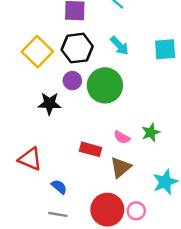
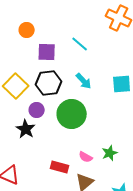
purple circle: (72, 81) -> (37, 110), moved
black star: (49, 104) -> (26, 129), turned 30

